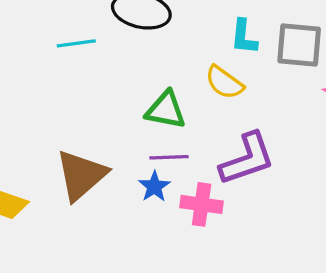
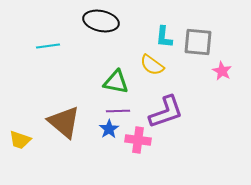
cyan line: (76, 43) -> (48, 46), moved
brown triangle: (81, 175) -> (64, 122), turned -39

